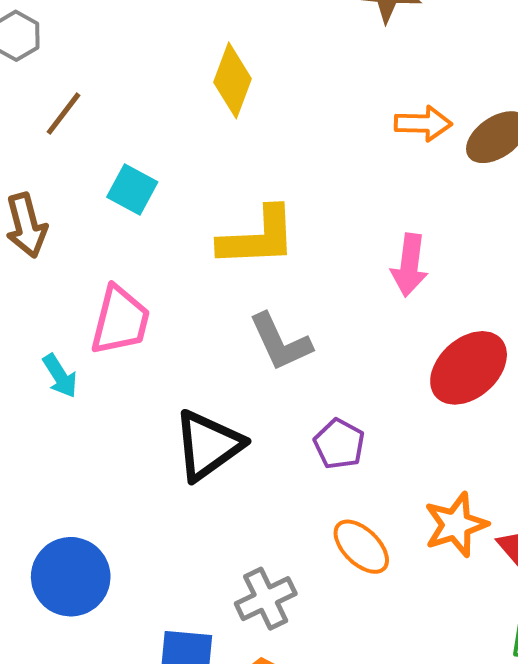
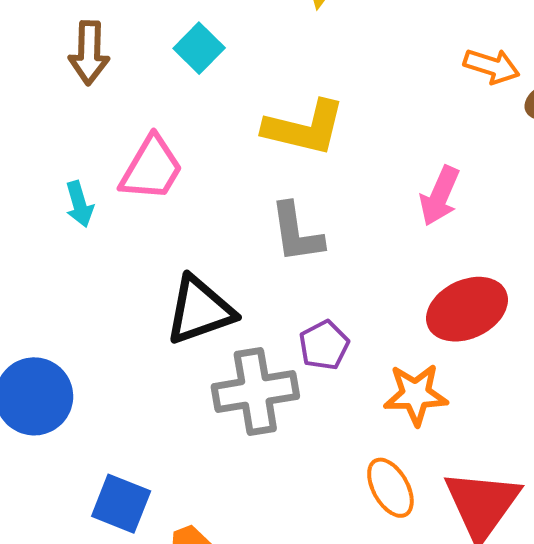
orange star: (456, 525) -> (416, 394), moved
orange ellipse: (361, 547) -> (390, 488), moved
gray cross: (266, 599) -> (255, 391), moved, size x1.4

